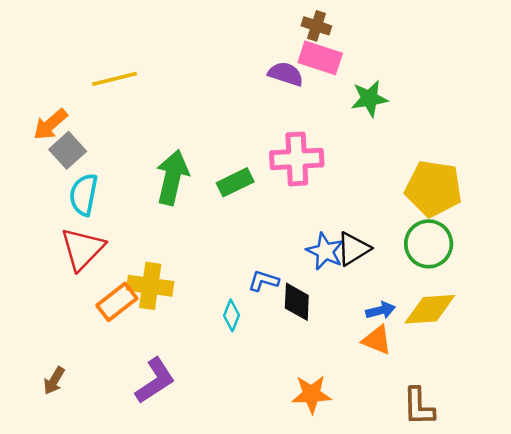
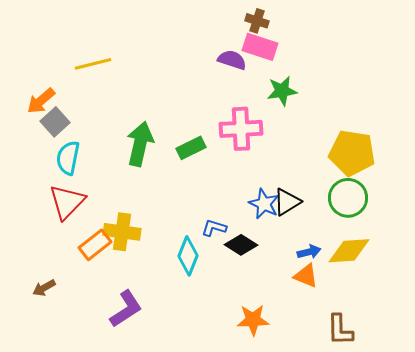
green star: (369, 99) -> (282, 91), moved
black diamond: (297, 302) -> (241, 245), turned -60
cyan diamond: (231, 315) -> (188, 256), size x1.5
brown arrow: (54, 381) -> (44, 288), moved, turned 30

